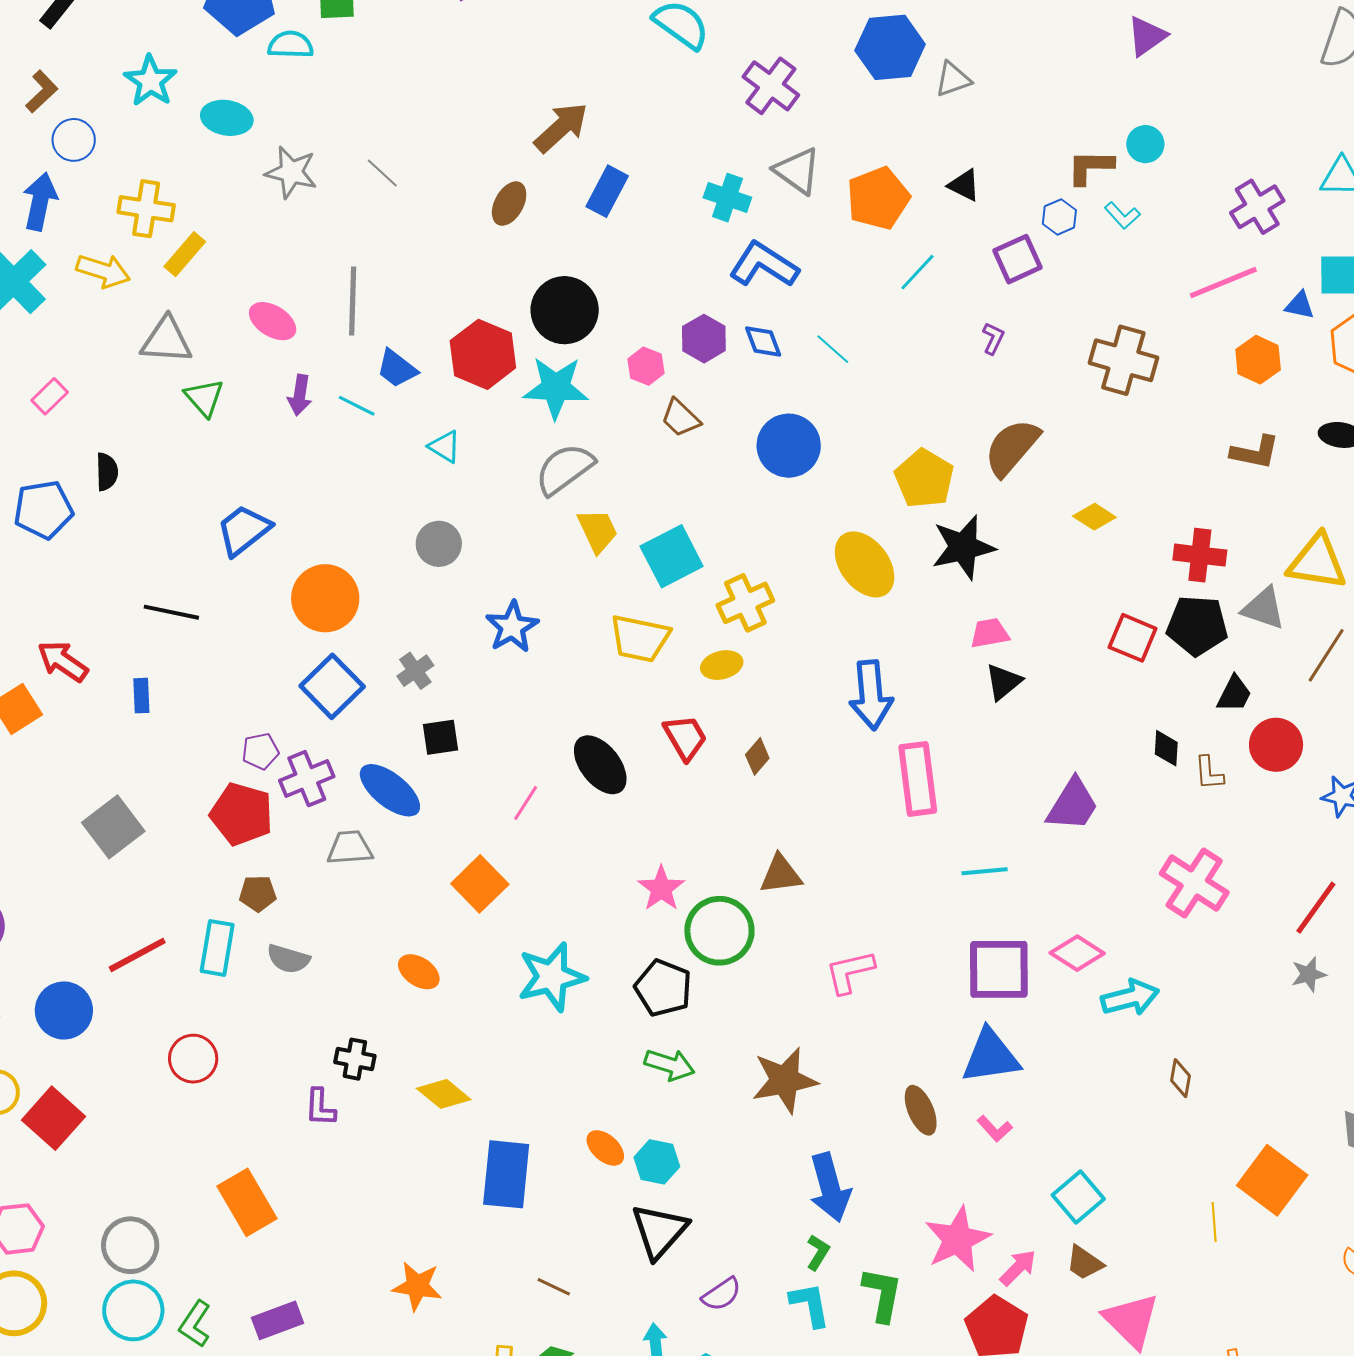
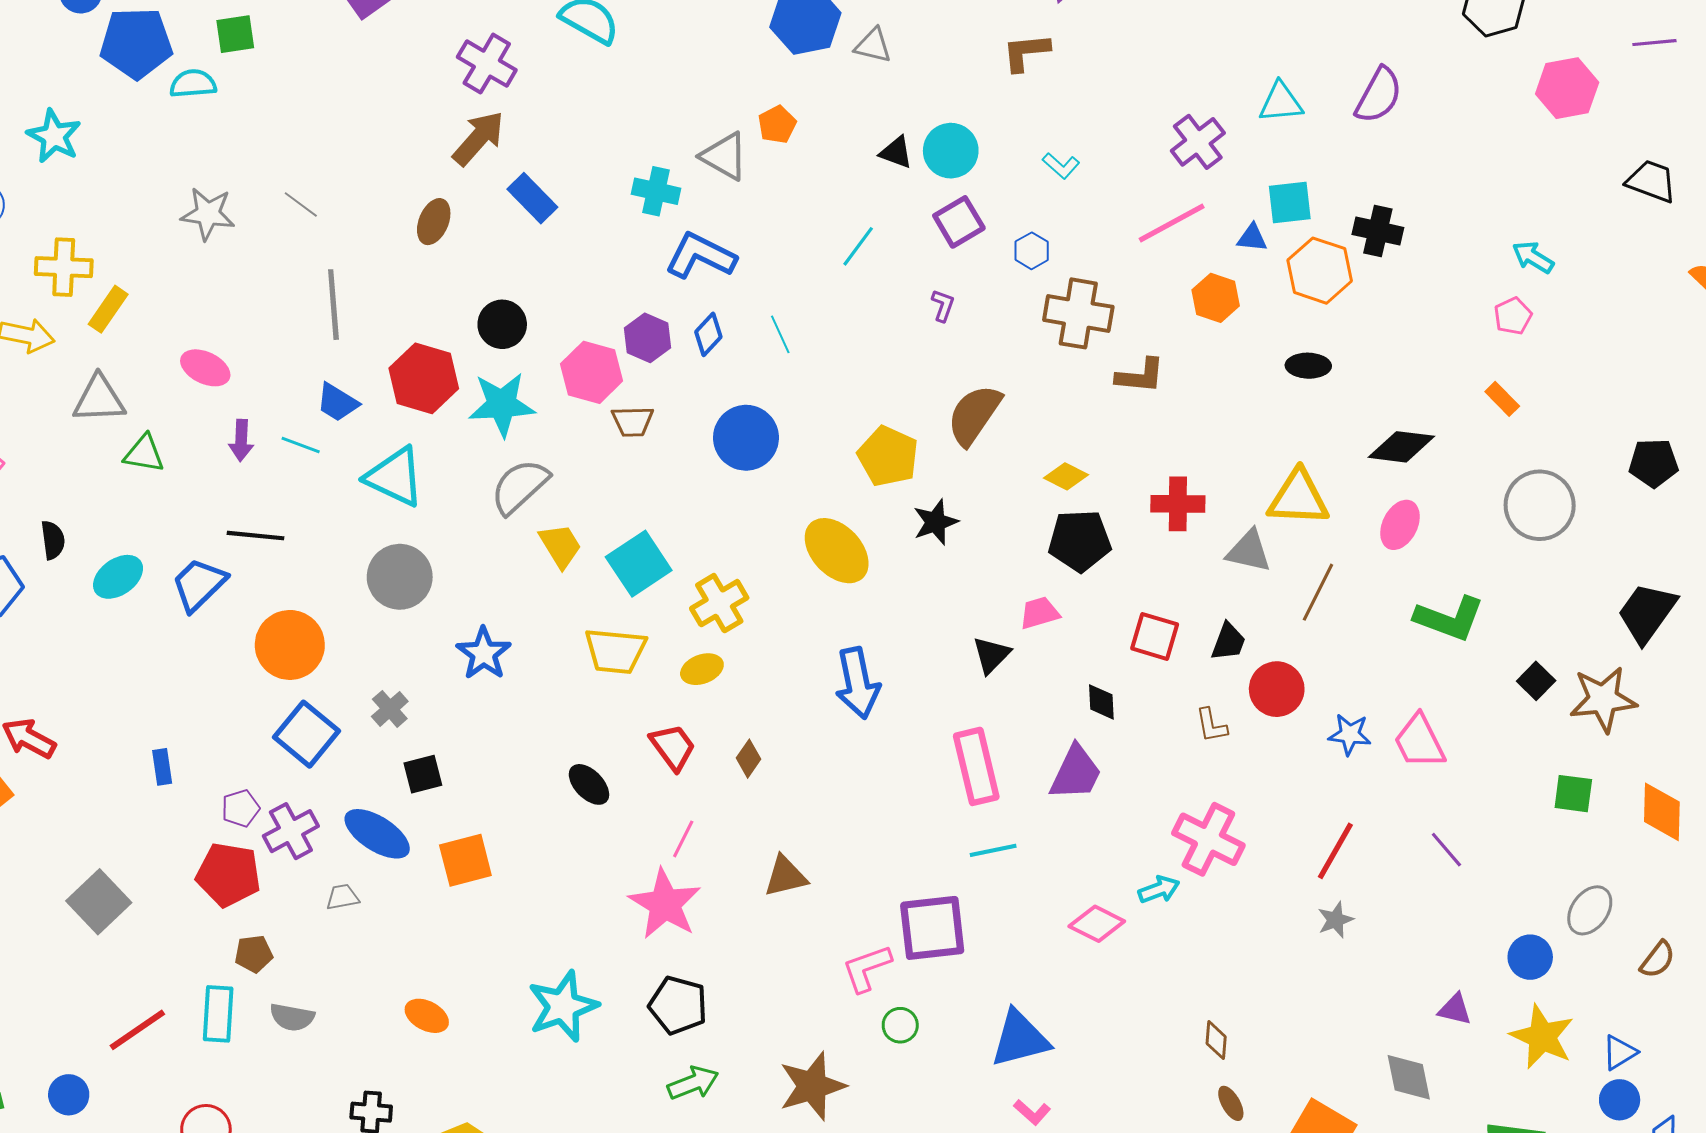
gray triangle: (953, 79) -> (873, 45), turned 39
purple cross: (771, 86) -> (487, 64), moved
cyan ellipse: (227, 118) -> (118, 577), moved, turned -39
cyan circle: (1145, 144) -> (951, 151), moved, size x1.4
brown L-shape: (1090, 167) -> (1026, 52), moved
blue rectangle: (607, 191) -> (532, 198), turned -66
orange pentagon: (878, 198) -> (777, 125), moved, size x0.6
blue hexagon: (1059, 217) -> (1032, 251), moved
gray line: (353, 301) -> (333, 305), moved
black circle: (565, 310) -> (502, 324), size x0.7
blue diamond: (763, 342) -> (708, 334), turned 69
cyan line: (833, 349) -> (780, 334), turned 30
pink hexagon: (646, 366) -> (592, 372), size x1.6
green triangle: (204, 398) -> (144, 454), turned -33
brown trapezoid: (681, 418) -> (633, 421), turned -39
cyan triangle: (445, 447) -> (395, 477), size x1.8
brown L-shape: (1255, 452) -> (1140, 376), moved
gray circle: (439, 544) -> (400, 577), size x1.4
black star: (963, 547) -> (936, 522), size x0.7
black line: (171, 612) -> (256, 536), moved
black pentagon: (1197, 625) -> (1080, 541), moved
pink trapezoid: (990, 633) -> (1039, 613), moved
red square: (1133, 638) -> (1155, 636), moved
blue rectangle: (141, 696) -> (162, 767), moved
black diamond: (1166, 748) -> (1101, 702), moved
black ellipse: (600, 765) -> (589, 784), size x0.7
pink rectangle: (918, 779) -> (976, 766), moved
pink line: (526, 803) -> (683, 839), moved
gray trapezoid: (350, 848) -> (343, 897), size x0.7
orange square: (480, 884) -> (465, 860), moved, turned 36
pink star: (661, 888) -> (665, 904), size x1.5
green circle: (719, 931) -> (900, 1025), moved, size x0.5
purple square: (999, 969) -> (932, 928), moved
cyan arrow: (1130, 998) -> (1159, 890), moved, size x0.7
blue circle: (64, 1010) -> (69, 1095), size x0.7
green arrow: (670, 1065) -> (693, 1083), turned -33
brown ellipse: (921, 1110) -> (1231, 1103), moved, size x0.7

